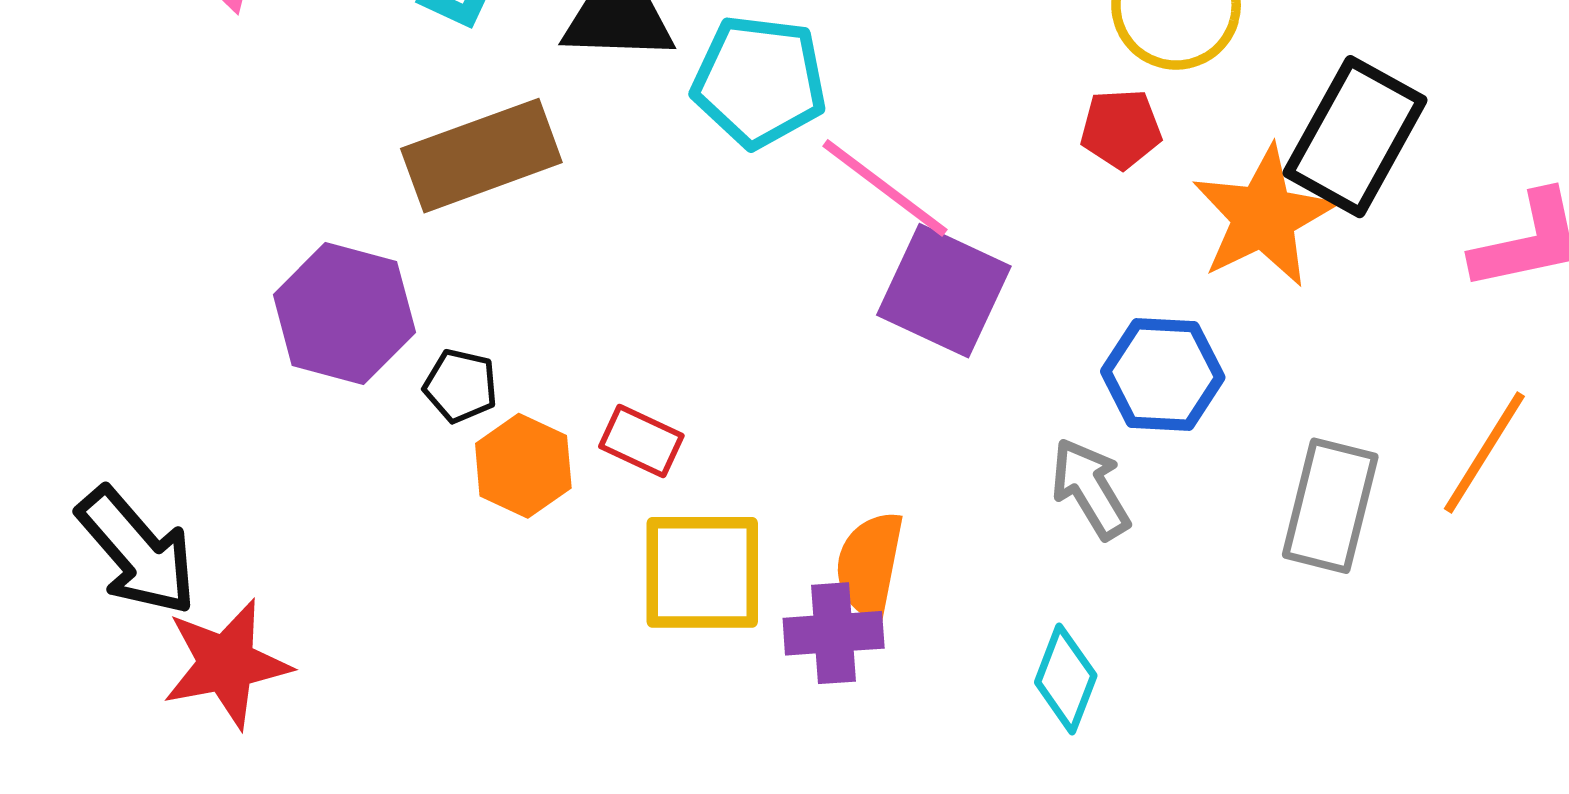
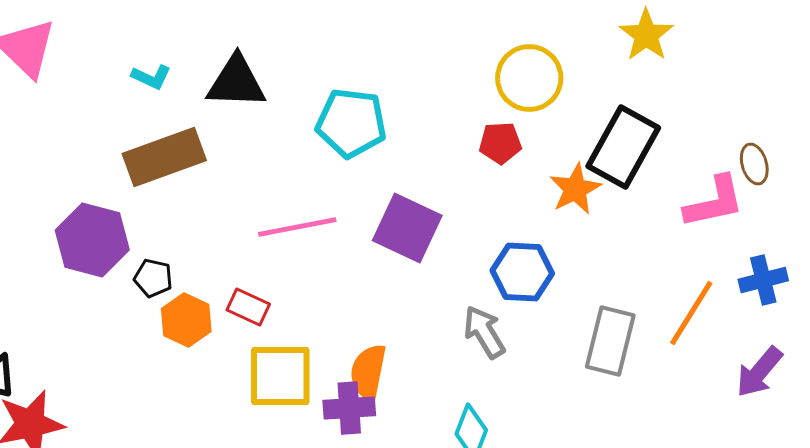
cyan pentagon: (759, 81) -> (351, 123), moved
pink line: (885, 188) -> (297, 227), moved, turned -48
orange star: (1264, 216) -> (575, 189), size x0.7

